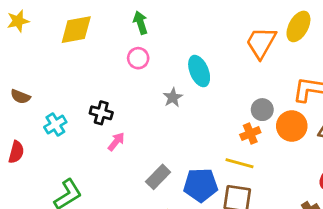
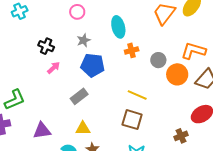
gray star: (173, 97) -> (84, 40), moved
cyan cross: (55, 124) -> (20, 11), moved
orange cross: (250, 134) -> (132, 50), moved
blue pentagon: (201, 185) -> (93, 65), moved

